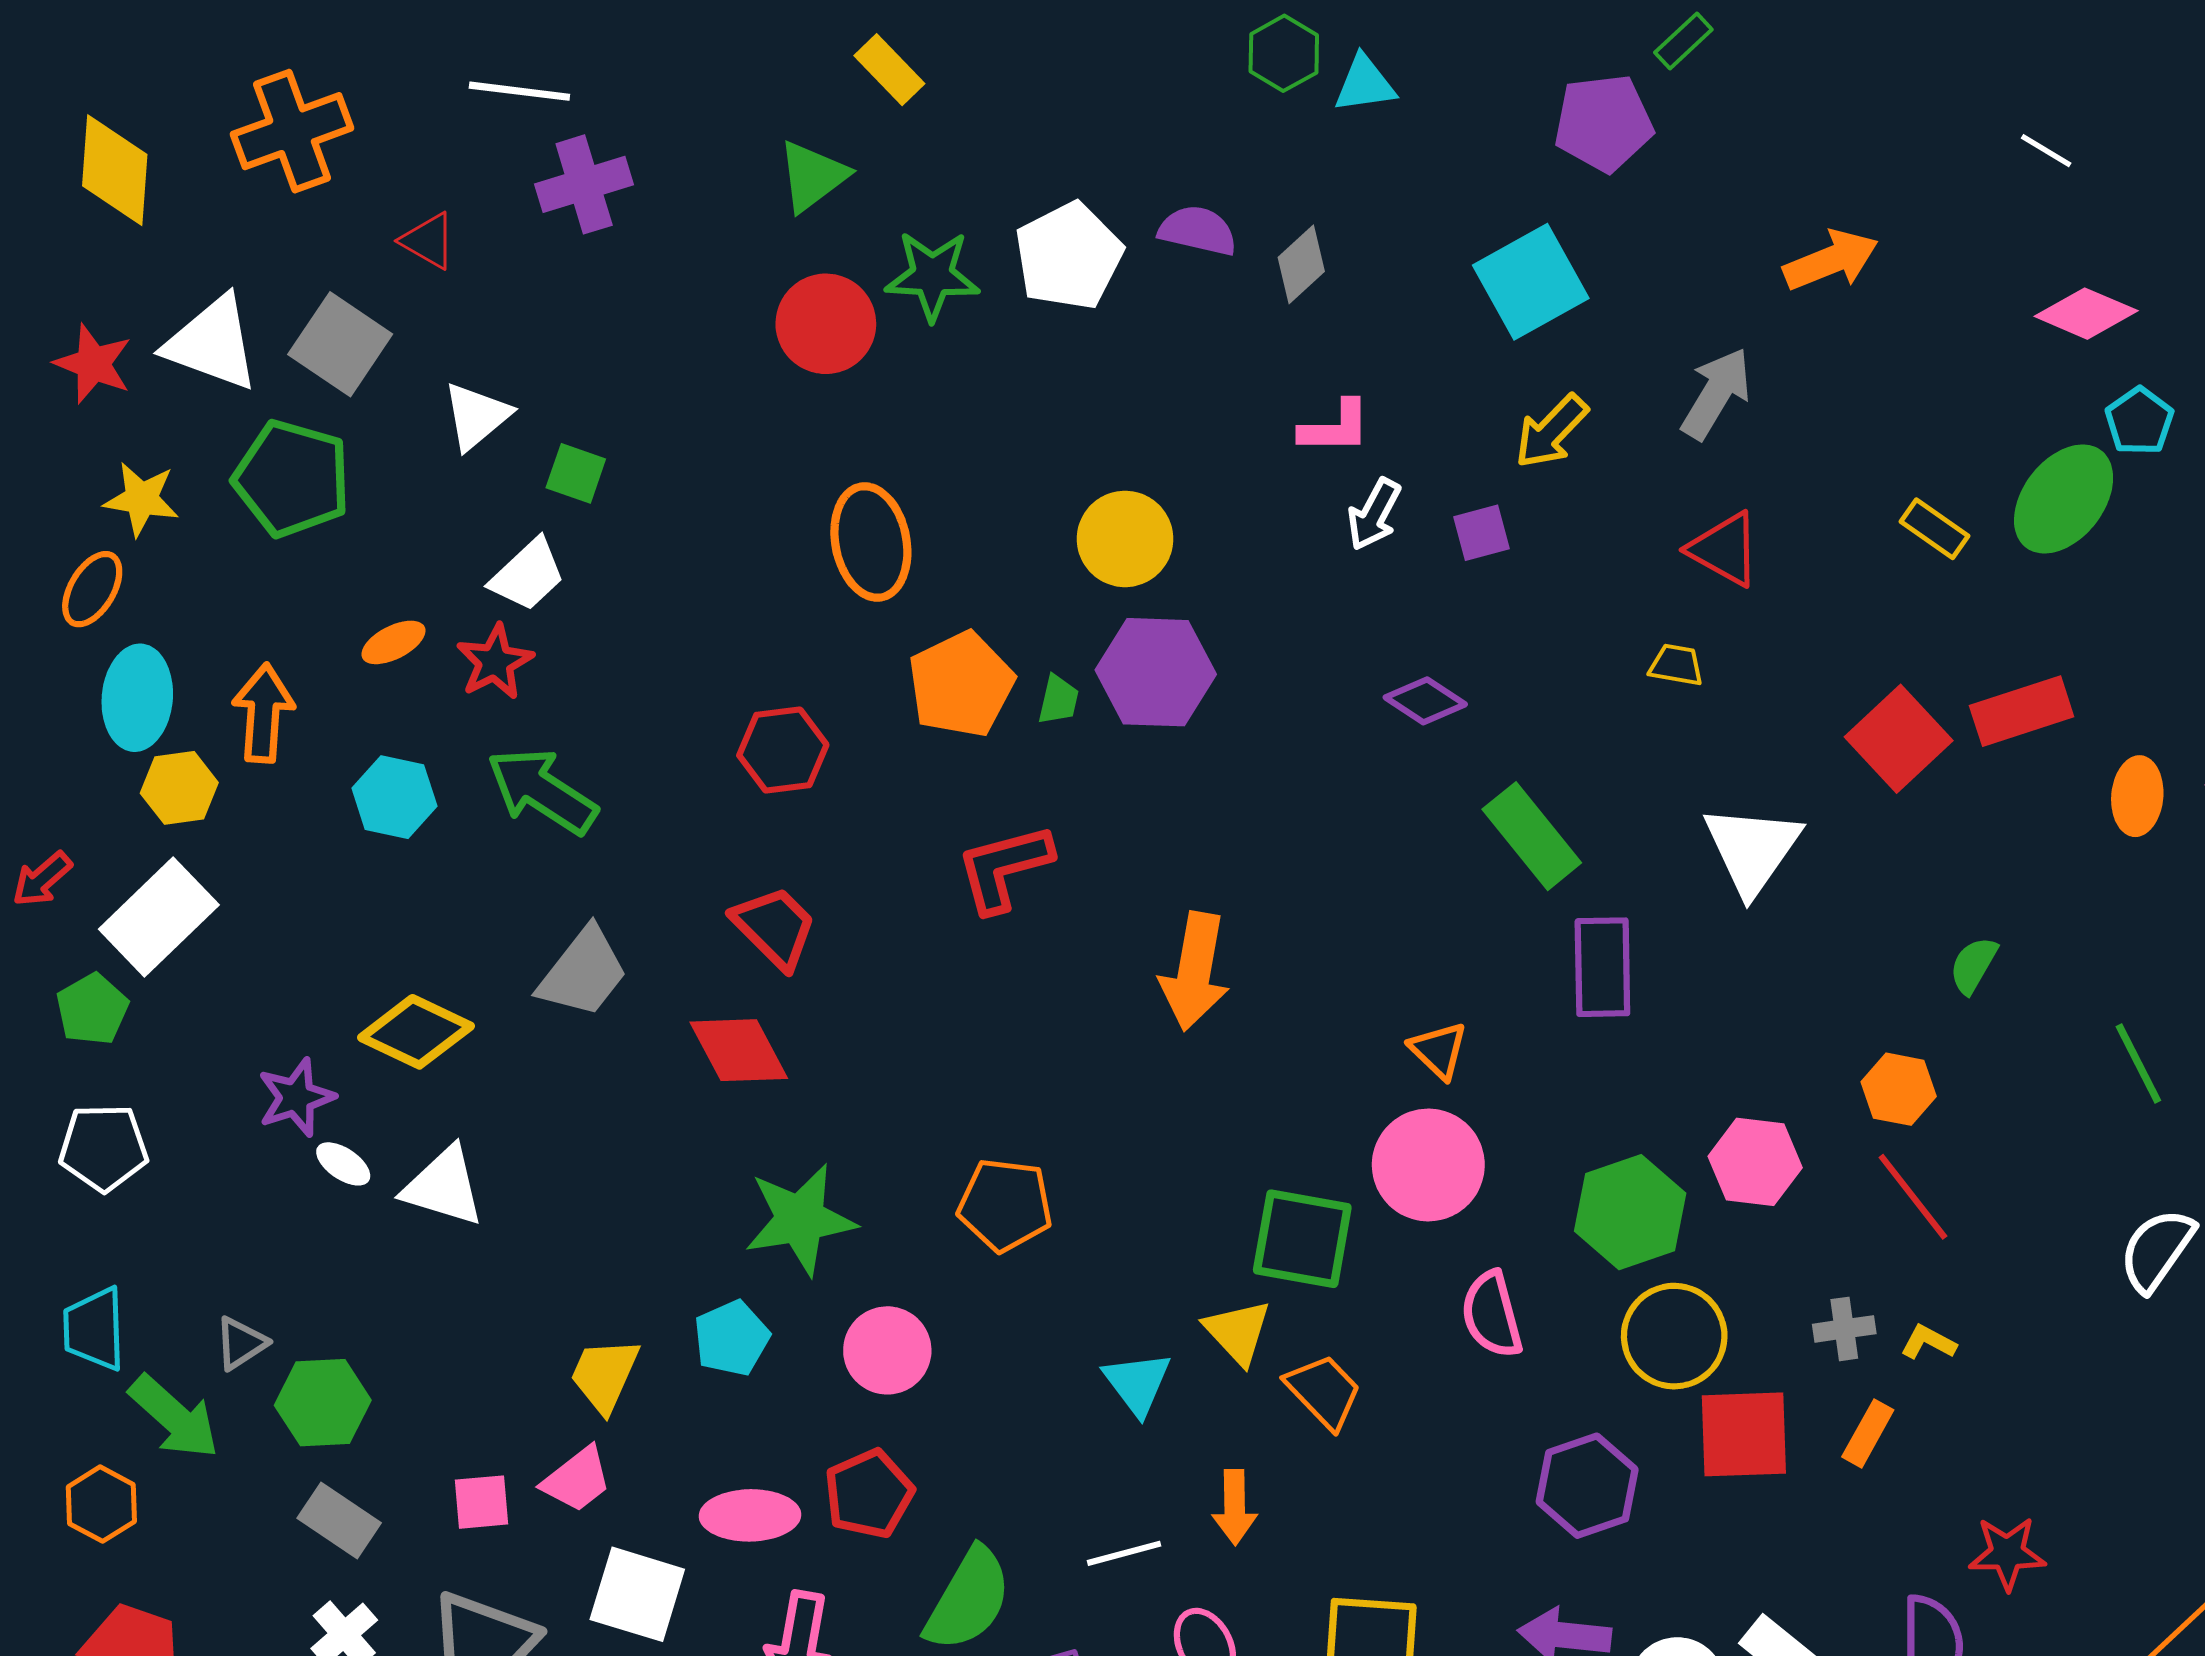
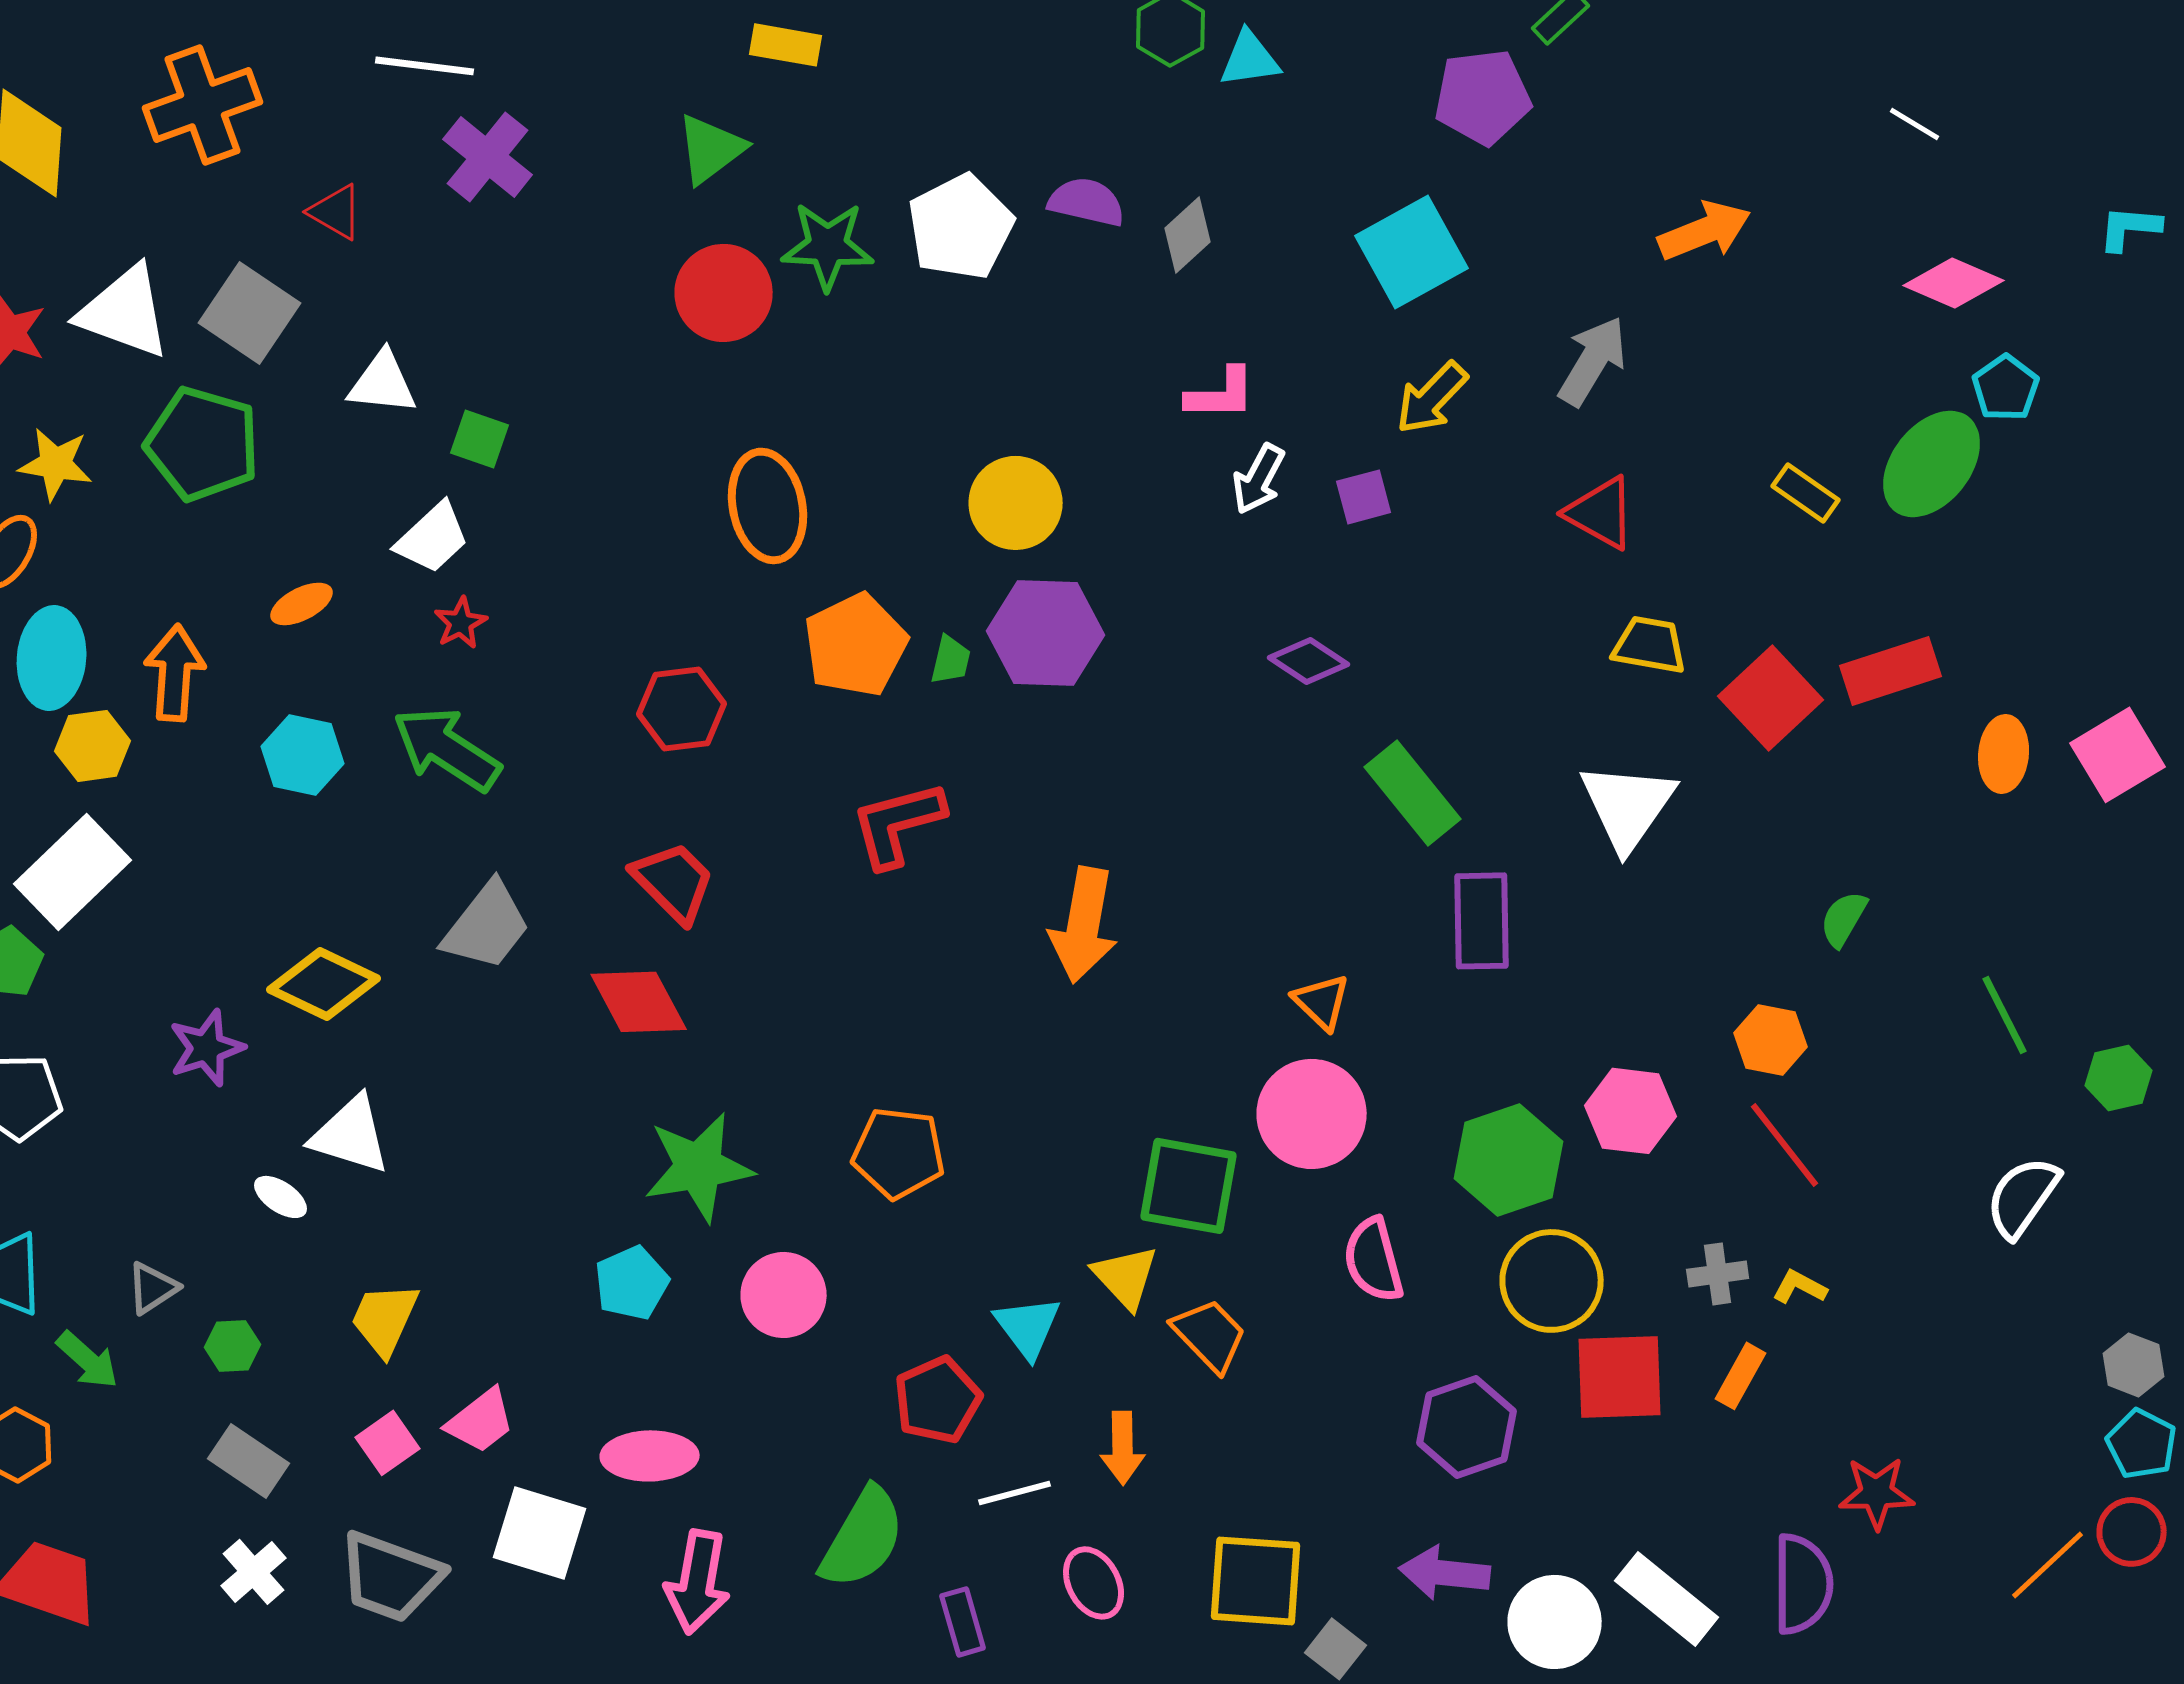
yellow rectangle: (889, 70) -> (786, 45), turned -36
purple cross: (584, 184) -> (488, 157), turned -34
white triangle: (476, 416) -> (383, 383), turned 46
red star: (495, 662) -> (461, 623), moved, size x0.7
yellow trapezoid: (1676, 665) -> (1650, 645), moved, size x1.4
white ellipse: (343, 1164) -> (281, 1197), moved
yellow trapezoid: (605, 1375) -> (385, 1319), moved
green hexagon: (323, 1403) -> (233, 1346), size x0.6
green arrow: (174, 1417) -> (88, 1360), size x0.7
red pentagon: (869, 1494) -> (938, 1400), moved
pink square: (482, 1502) -> (388, 1443), turned -30

